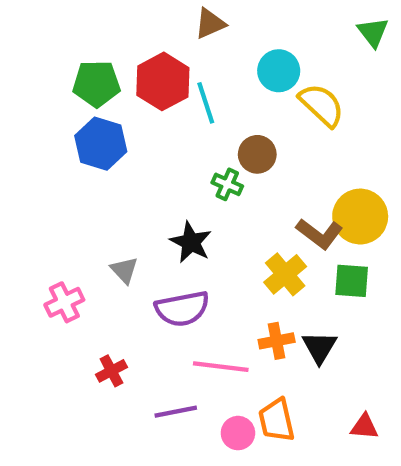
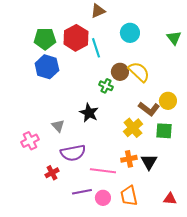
green triangle: (373, 32) -> (174, 38), moved
yellow semicircle: (322, 105) -> (139, 72), moved
yellow circle: (360, 217) -> (168, 101), size x0.7
purple semicircle: (182, 309) -> (73, 153), moved
pink circle: (238, 433) -> (103, 198), moved

